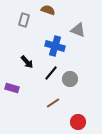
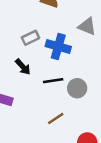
gray rectangle: (24, 20) -> (30, 38), moved, turned 48
black line: (51, 73) -> (53, 81), turned 42

